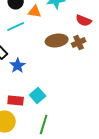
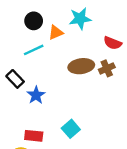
orange triangle: (35, 12) -> (56, 32), turned -32
cyan square: (38, 96) -> (71, 129), moved

